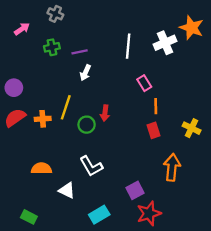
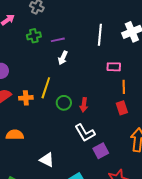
pink rectangle: (144, 83) -> (114, 67), turned -56
red arrow: (105, 113) -> (84, 105), moved
white L-shape: (91, 166) -> (85, 133), moved
orange semicircle: (42, 168) -> (15, 135), moved
purple square: (135, 190) -> (101, 151), moved

